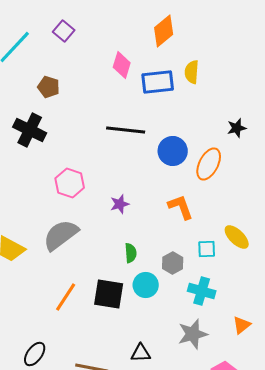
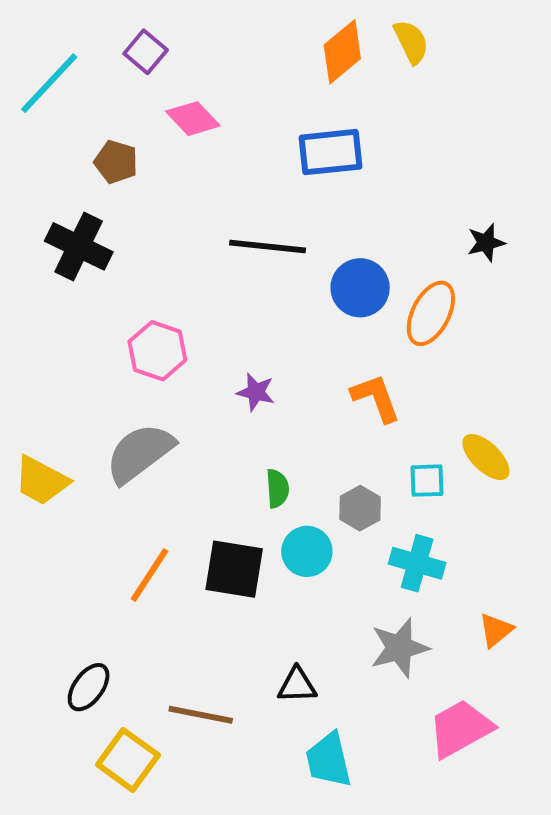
pink diamond: (122, 65) -> (193, 119), moved, turned -60
yellow semicircle: (192, 72) -> (411, 42), moved, turned 150
purple star: (120, 204) -> (256, 392), turned 30

